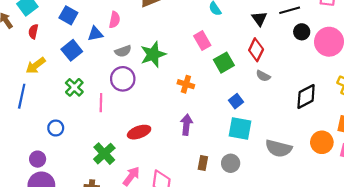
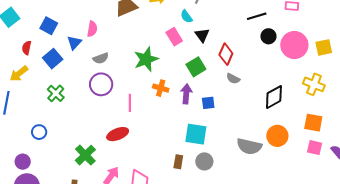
black triangle: (259, 19) -> (202, 35), moved
red semicircle: (33, 32) -> (27, 48), moved
blue triangle: (95, 34) -> (74, 43), turned -35
pink rectangle: (202, 41) -> (174, 37), moved
green star: (153, 54) -> (146, 59), moved
blue square: (236, 101) -> (208, 103), turned 32
pink line: (101, 103) -> (130, 103), moved
purple arrow: (186, 125) -> (186, 94), moved
cyan square: (240, 129) -> (196, 134), moved
orange circle: (322, 142) -> (277, 136), moved

